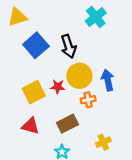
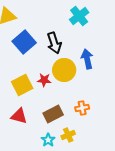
blue arrow: (108, 80) -> (87, 59), moved
orange cross: (88, 100) -> (82, 108), moved
yellow cross: (103, 142) -> (68, 135), moved

